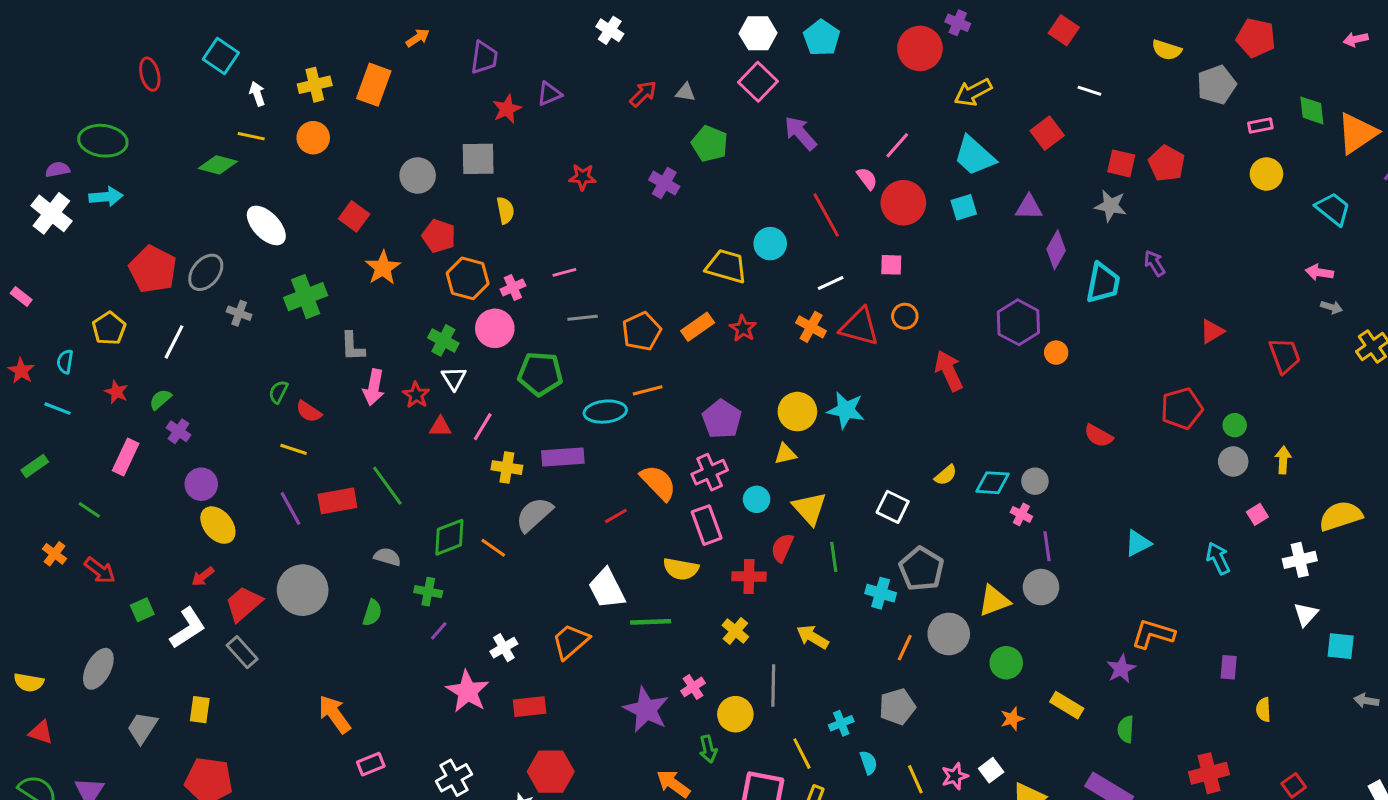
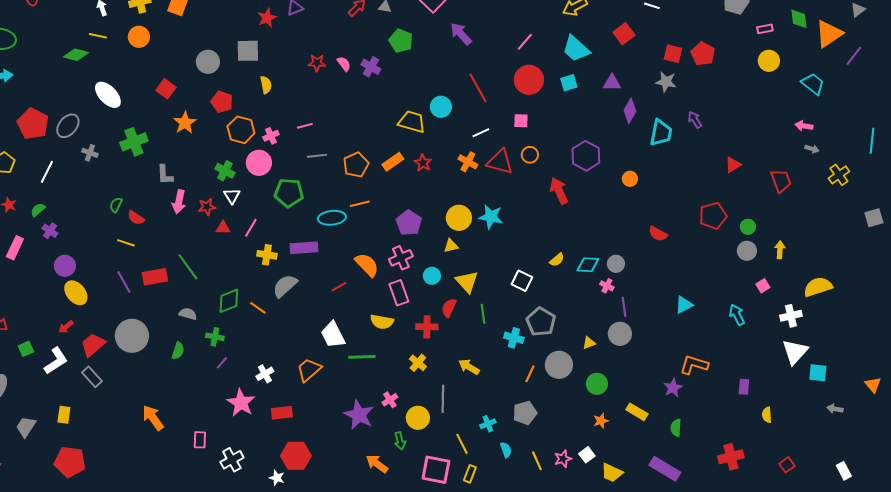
pink semicircle: (867, 179) -> (344, 64), moved
purple hexagon: (1018, 322) -> (586, 156), moved
red star: (416, 395) -> (207, 207), turned 30
yellow triangle: (994, 601) -> (589, 343), size x0.6
white triangle: (1306, 614) -> (795, 352), size x1.6
pink rectangle: (371, 764) -> (200, 440), moved, turned -66

